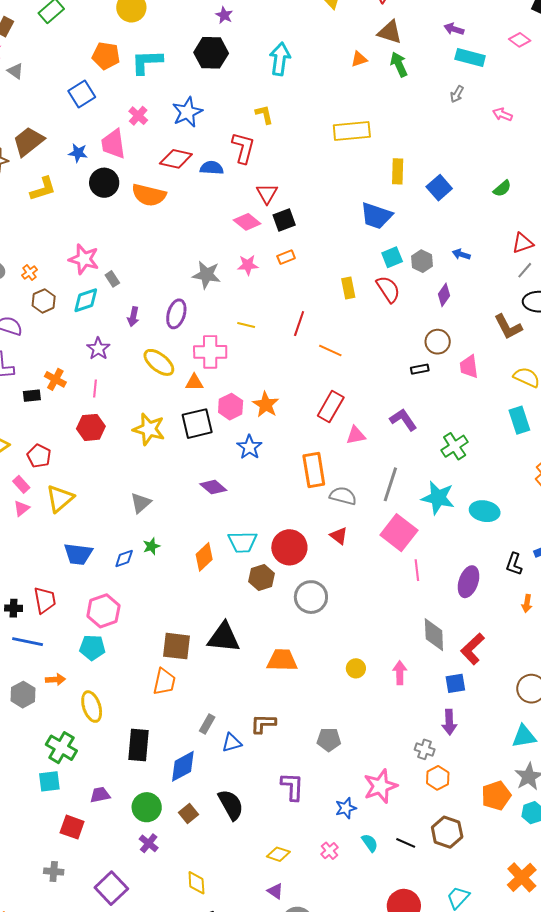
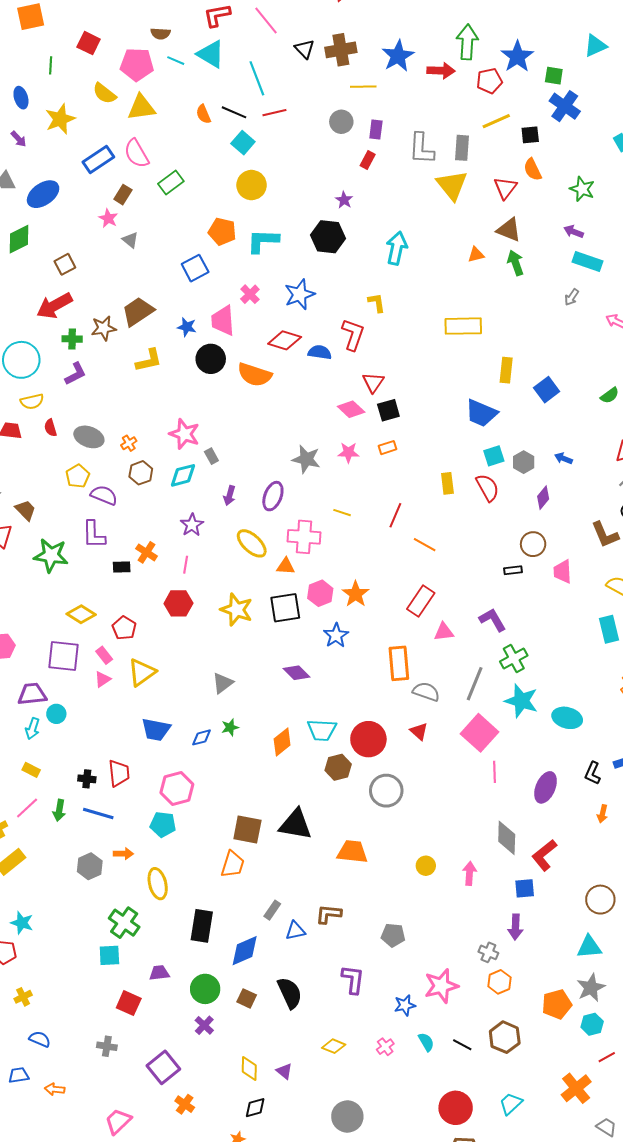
green cross: (455, 446) -> (514, 658), moved
brown square: (189, 813) -> (247, 998), turned -30
purple triangle: (275, 891) -> (284, 1071), moved

